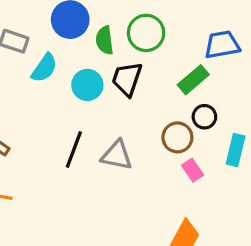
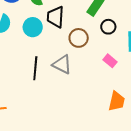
brown circle: (177, 137) -> (79, 38), moved
gray triangle: (117, 155) -> (62, 64), turned 30

